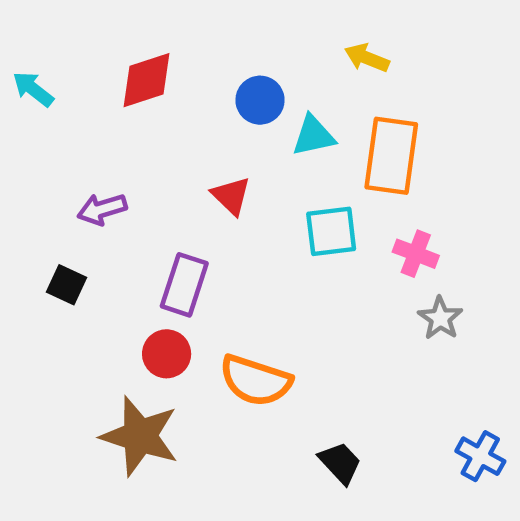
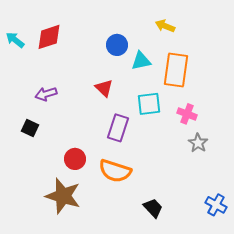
red diamond: (147, 80) -> (49, 37), moved
purple rectangle: (184, 285) -> (118, 128), moved

